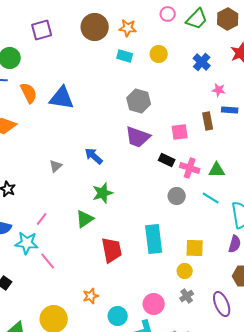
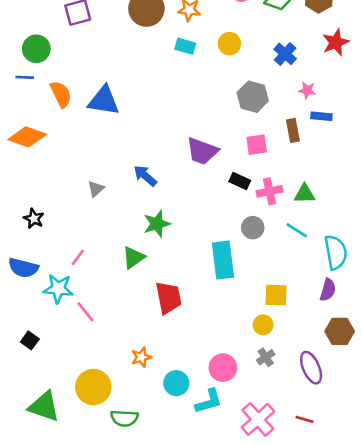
gray hexagon: (139, 101) -> (253, 97), moved
pink cross: (190, 168) -> (270, 191), turned -30
cyan rectangle: (154, 239) -> (223, 260), moved

